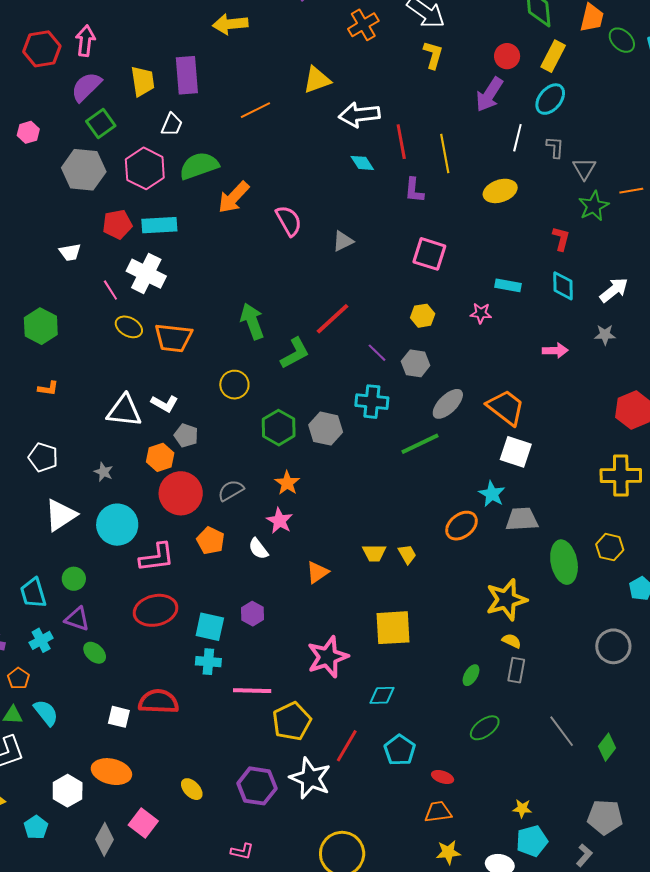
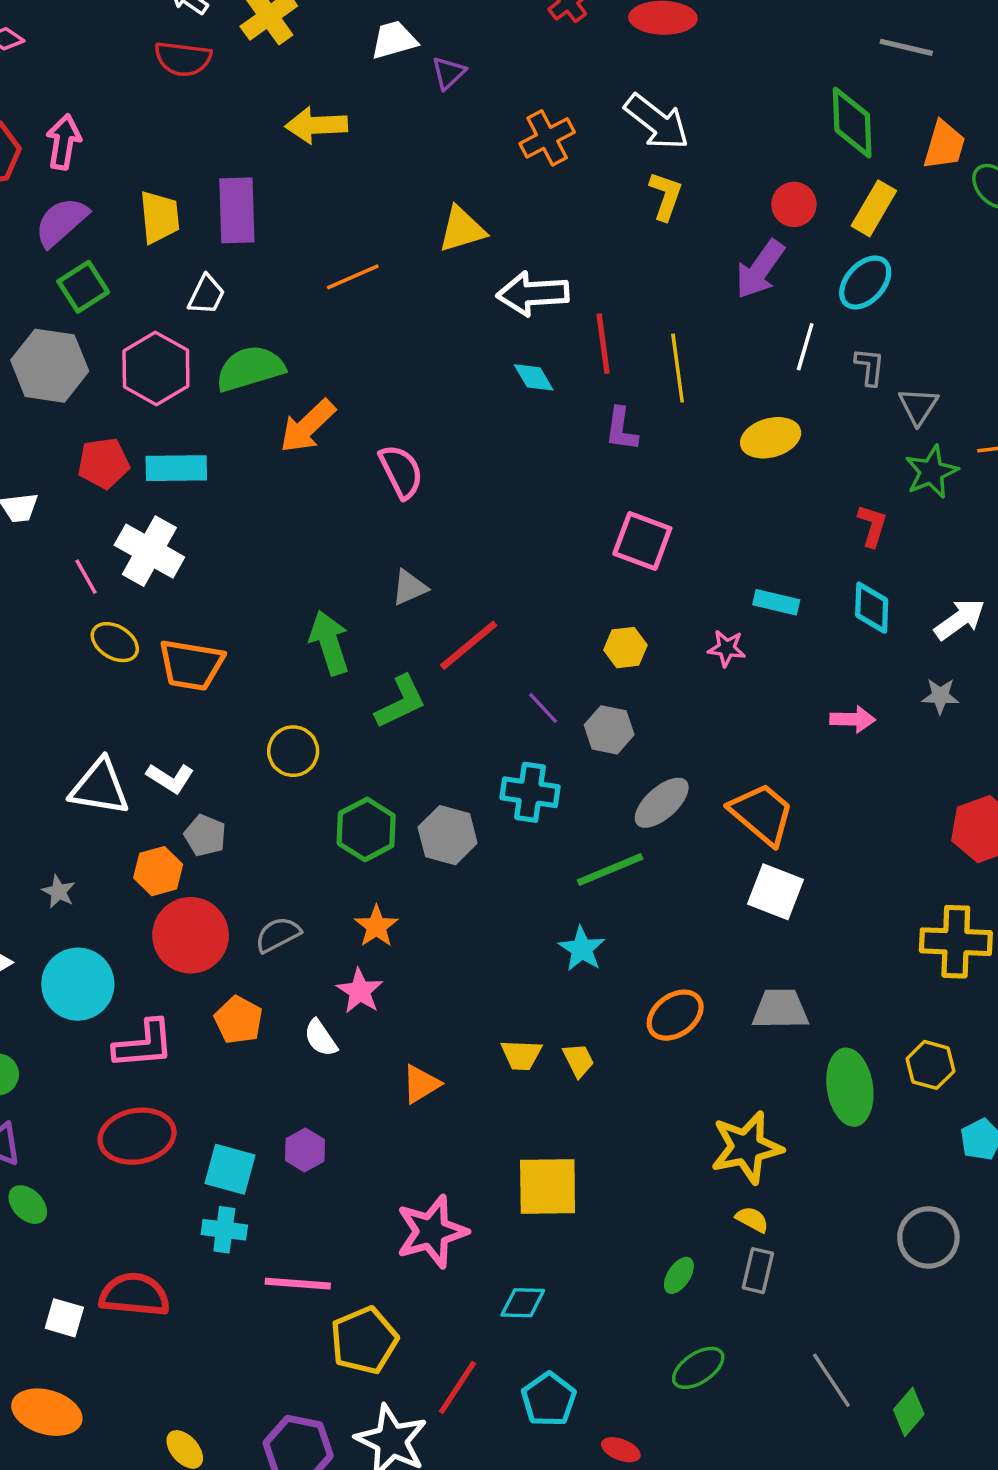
gray triangle: (343, 241) -> (409, 587), moved
cyan star: (492, 494) -> (582, 949), moved

